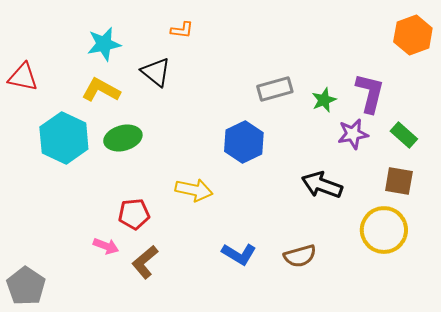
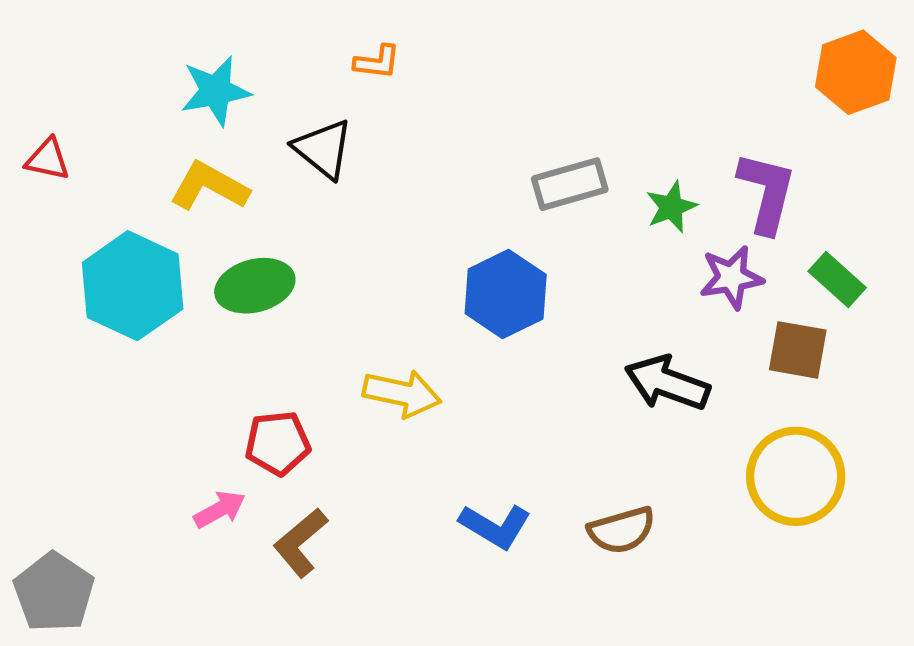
red triangle: (23, 77) -> (48, 159), size x0.7
brown square: (399, 181) -> (798, 350), moved
pink arrow: (106, 246) -> (220, 509), turned -50

